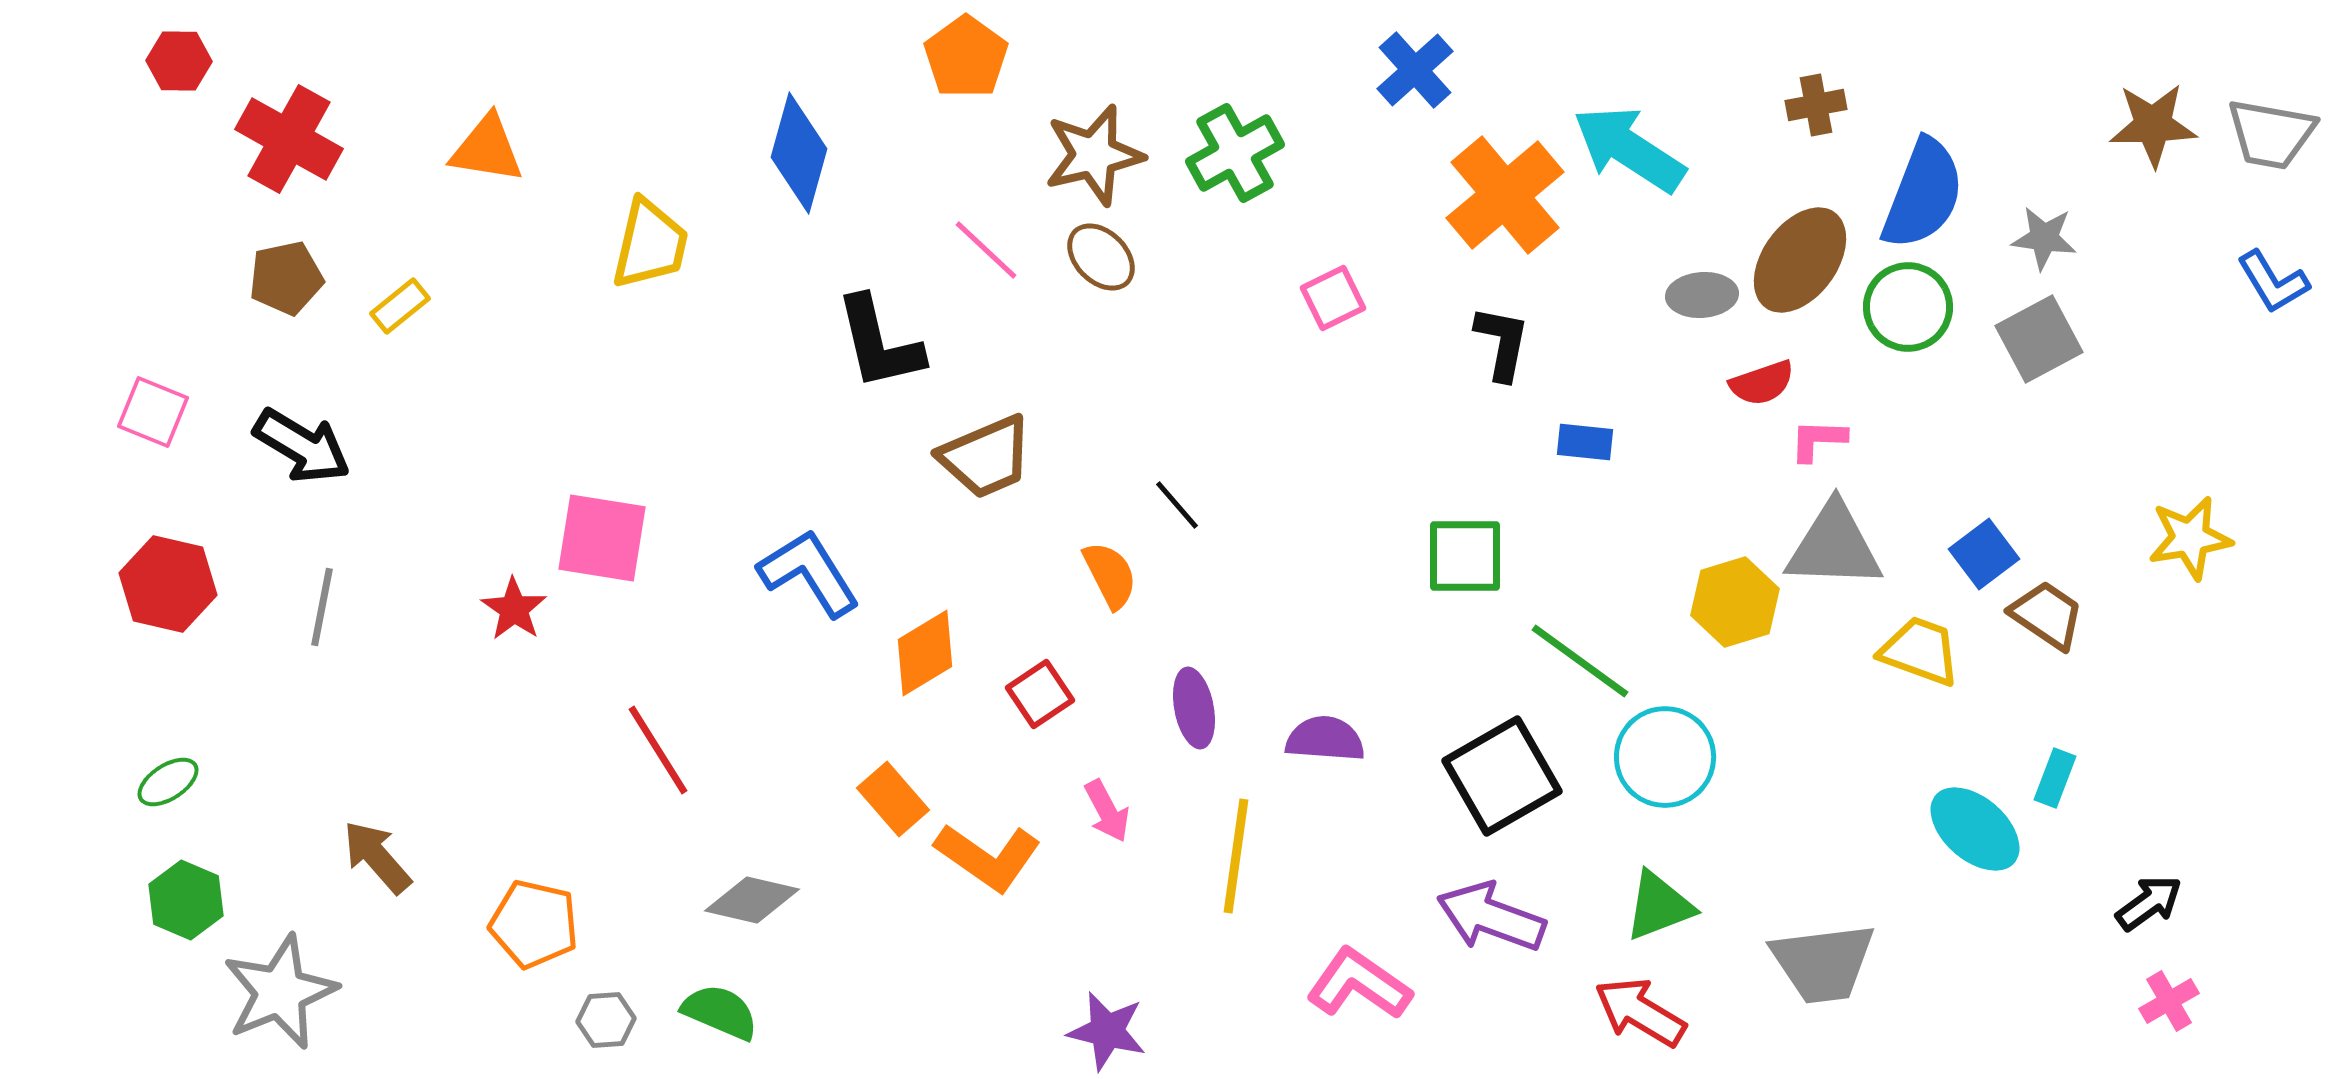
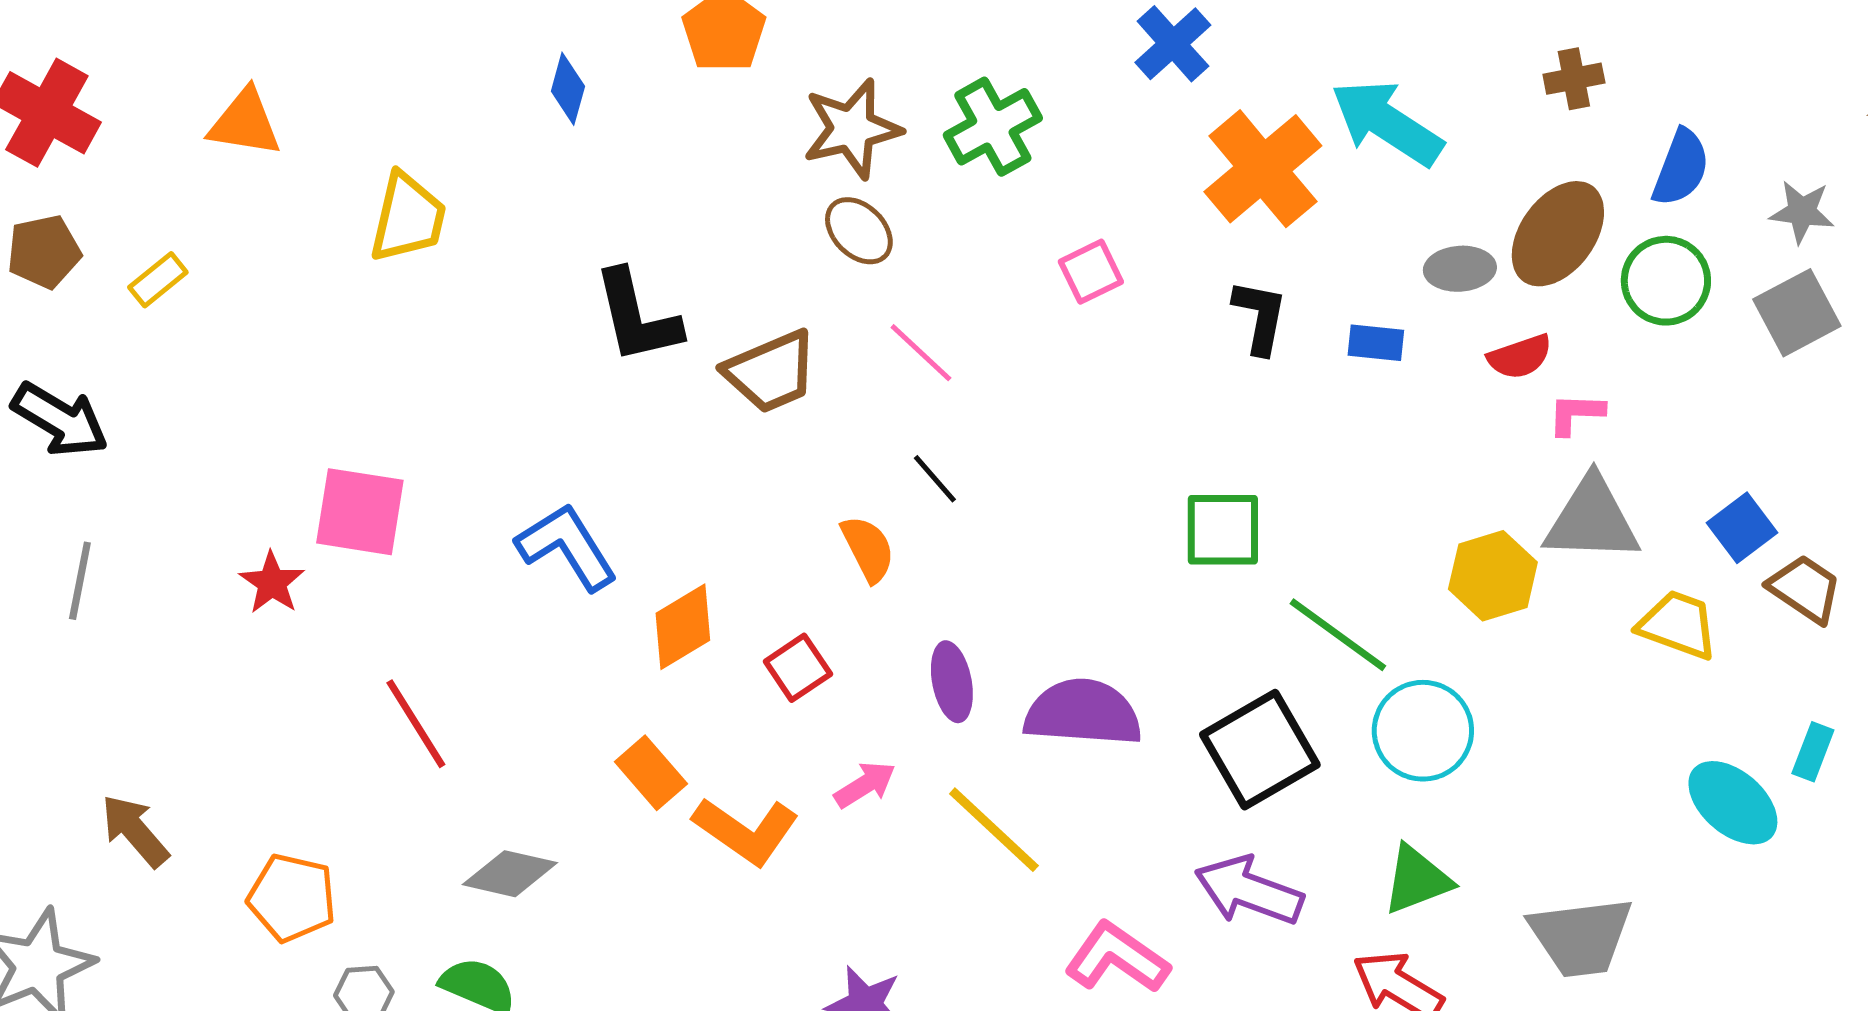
blue diamond: (799, 153) -> (568, 89), moved, size x0.6
blue semicircle: (1923, 194) -> (1681, 168), size x0.7
pink line: (986, 250) -> (921, 353), moved
blue rectangle: (1585, 442) -> (1376, 343), moved
brown trapezoid: (986, 457) -> (771, 372), moved
purple semicircle: (1325, 739) -> (1083, 713), size x1.5
pink arrow: (1107, 811) -> (865, 785), turned -94
yellow line: (1236, 856) -> (994, 830), turned -55

